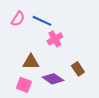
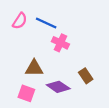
pink cross: (55, 39) -> (60, 43), turned -35

